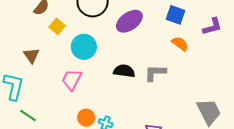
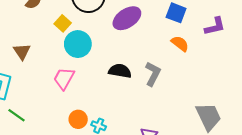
yellow square: (57, 26) -> (63, 23), moved
gray L-shape: (155, 73) -> (153, 74), turned 115

